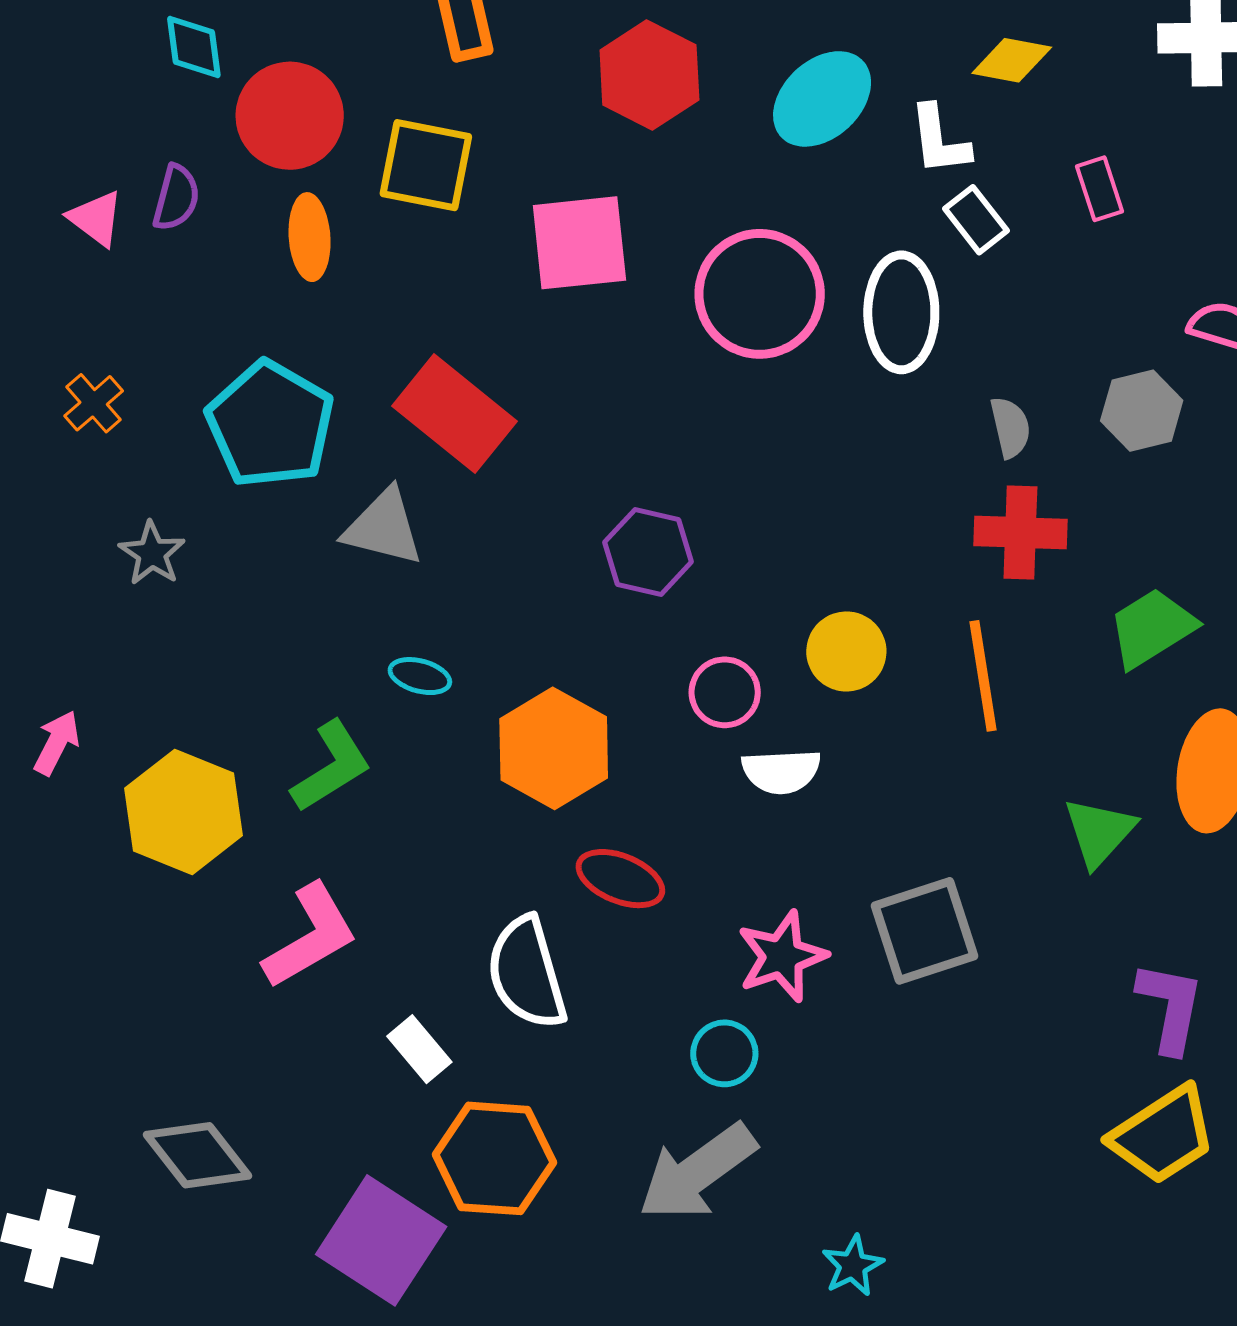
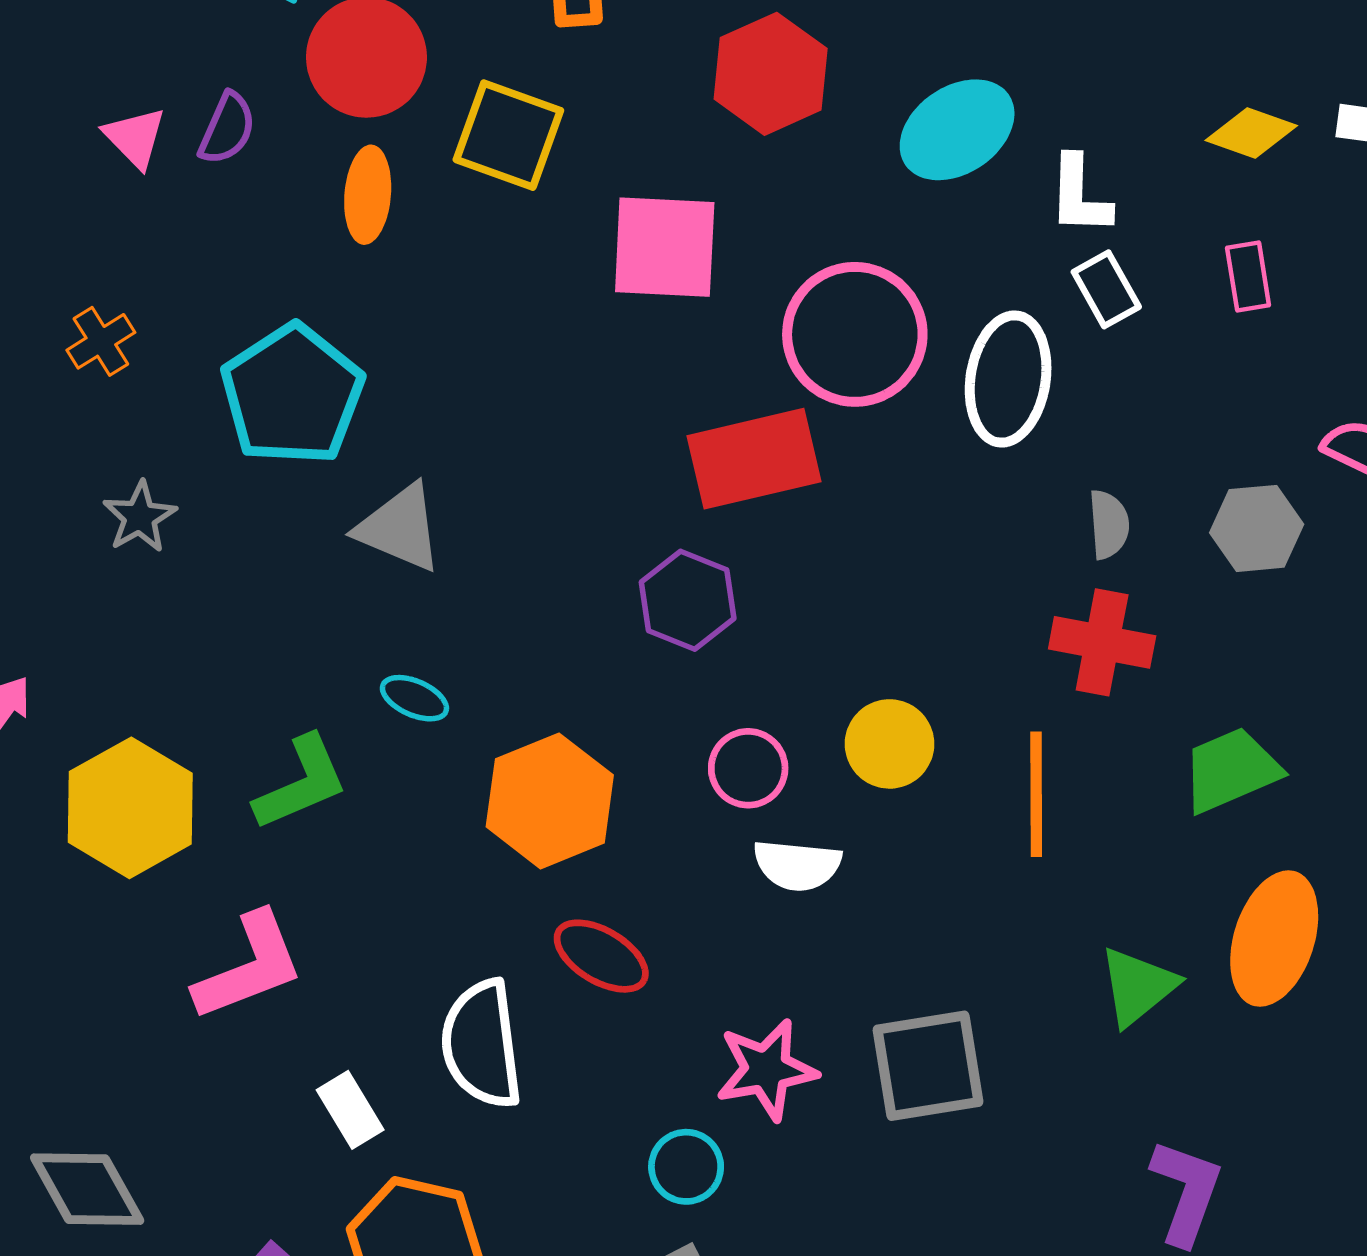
yellow diamond: (1012, 60) -> (1251, 133), moved
red rectangle: (454, 414) -> (754, 459), moved, turned -61

